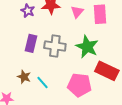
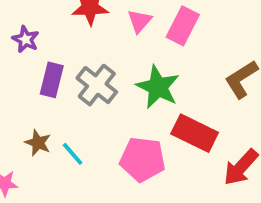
purple star: (28, 11) -> (26, 39), moved
pink rectangle: (100, 14) -> (183, 26), turned 30
gray cross: (55, 46) -> (97, 85), turned 30

